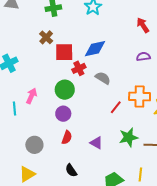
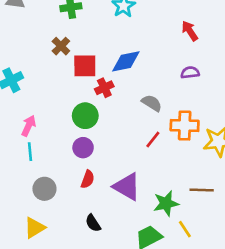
gray semicircle: (103, 78) -> (152, 103), moved
pink arrow: (31, 96) -> (29, 126), moved
cyan line: (14, 109) -> (30, 152), moved
green star: (129, 137) -> (166, 203), moved
purple triangle: (96, 143) -> (127, 187), size x1.6
yellow line: (140, 174) -> (185, 229), turned -40

